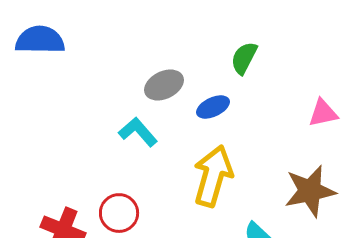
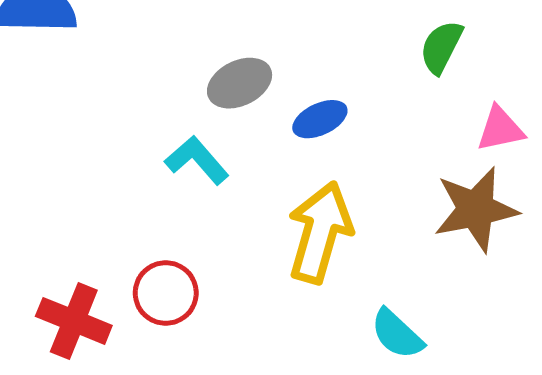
green semicircle: (244, 58) -> (441, 47), moved
brown star: (310, 191) -> (476, 209), moved

